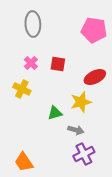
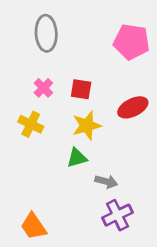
yellow star: (81, 102) -> (87, 126), moved

